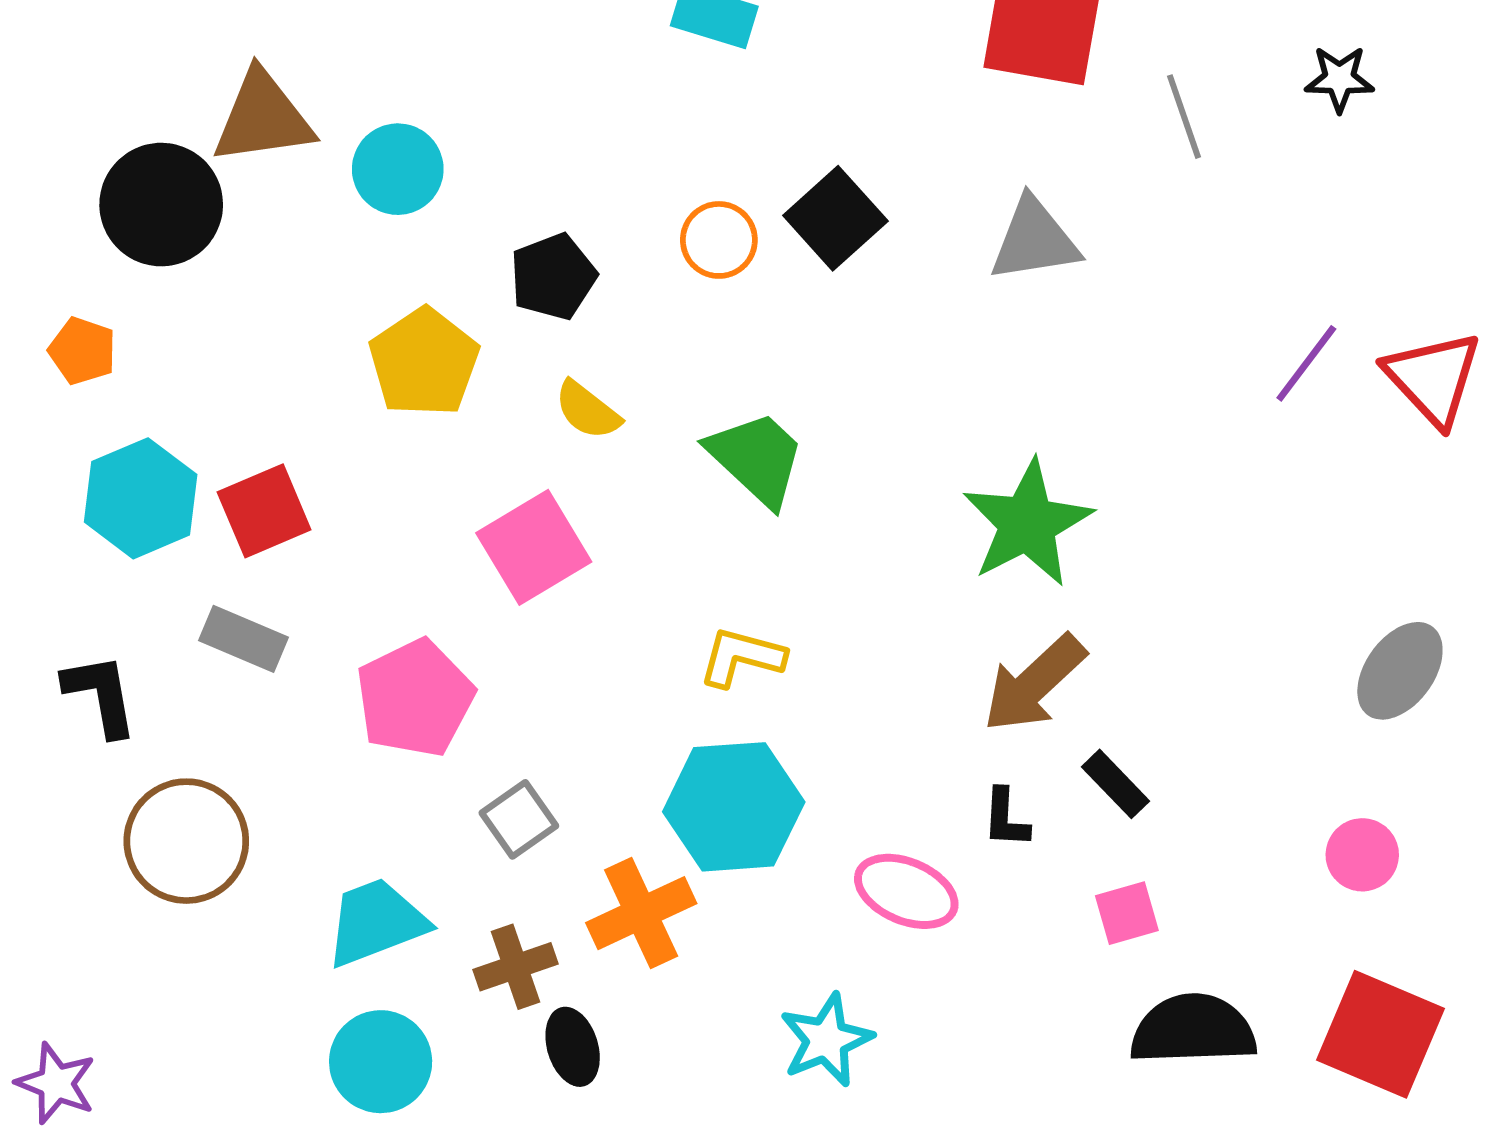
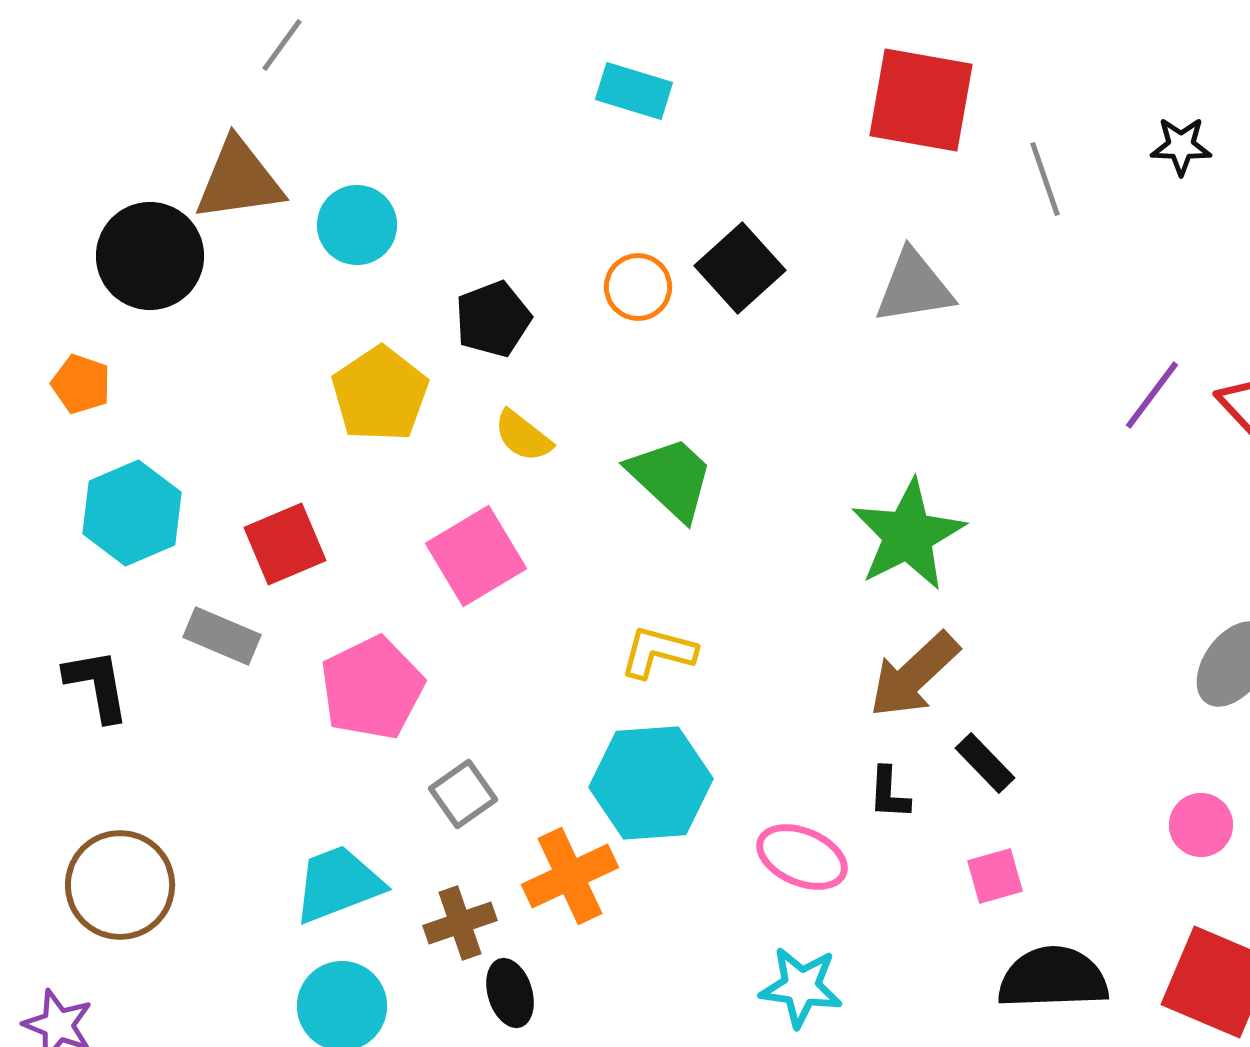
red square: (264, 511) -> (285, 544), moved
brown circle: (186, 841) -> (120, 885), moved
cyan star: (826, 1040) -> (801, 987), moved, turned 30

